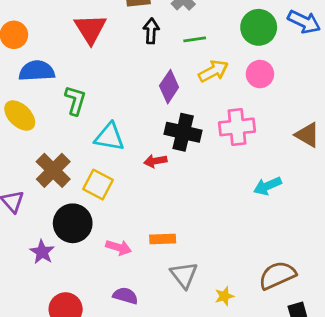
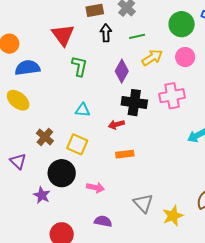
green L-shape: (75, 100) -> (79, 66), moved
cyan triangle: (109, 137) -> (83, 110), size x0.7
brown cross: (53, 170) -> (45, 137), size x0.7
orange rectangle: (163, 239) -> (125, 154), moved
yellow star: (224, 296) -> (173, 216), size x1.5

